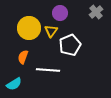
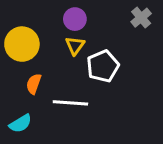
purple circle: (60, 13) -> (75, 19), moved
yellow circle: (29, 28) -> (22, 44), moved

